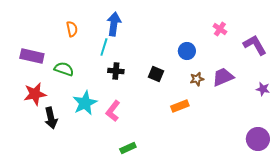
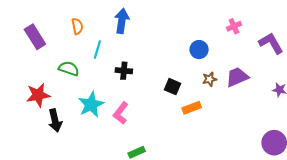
pink cross: (220, 29) -> (234, 26), turned 32
cyan line: (104, 47) -> (97, 50), moved
purple rectangle: (32, 56) -> (35, 37), moved, turned 45
black square: (156, 74) -> (173, 87), moved

